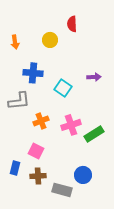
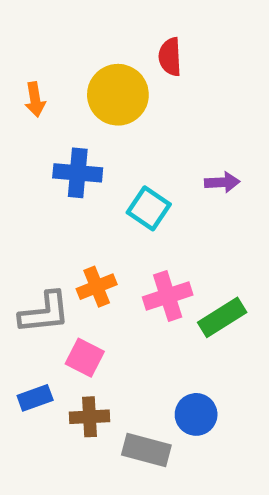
yellow circle: (50, 40) -> (118, 95), size x1.6
gray L-shape: (19, 101) -> (45, 313), moved
blue rectangle: (15, 168) -> (35, 398), turned 56

